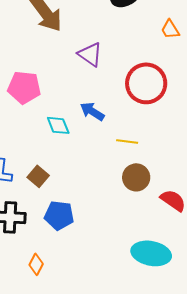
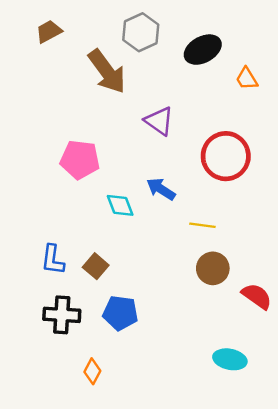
orange trapezoid: (170, 29) -> (247, 79), moved
cyan ellipse: (151, 253) -> (230, 359), size x0.7

